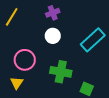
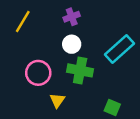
green cross: (61, 72) -> (80, 70), moved
yellow triangle: (17, 83) -> (57, 100), moved

